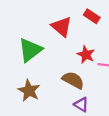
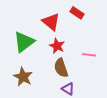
red star: (86, 55) -> (57, 46), moved
brown semicircle: (73, 80) -> (61, 68), turned -138

